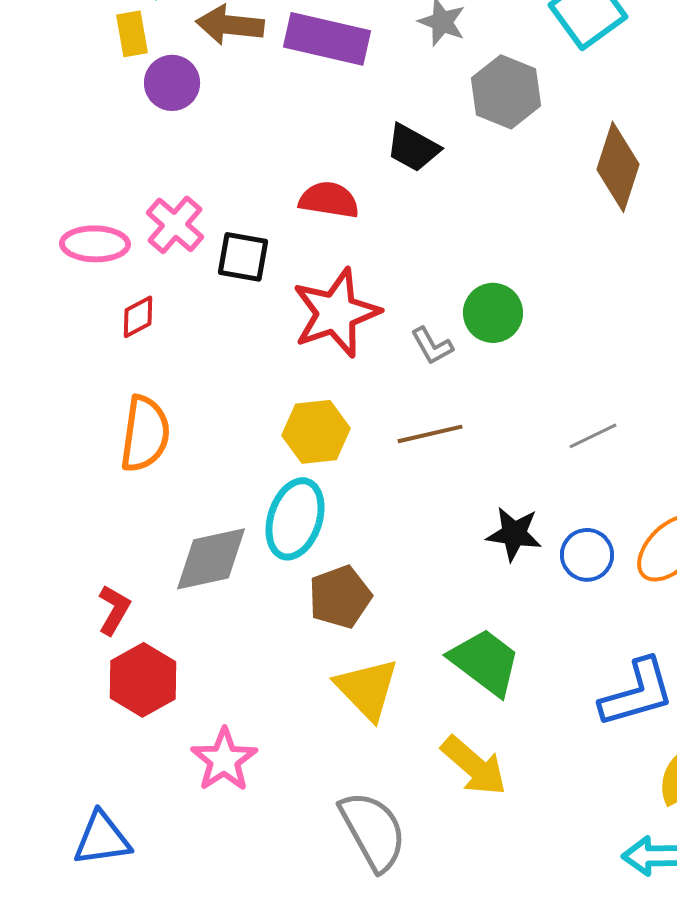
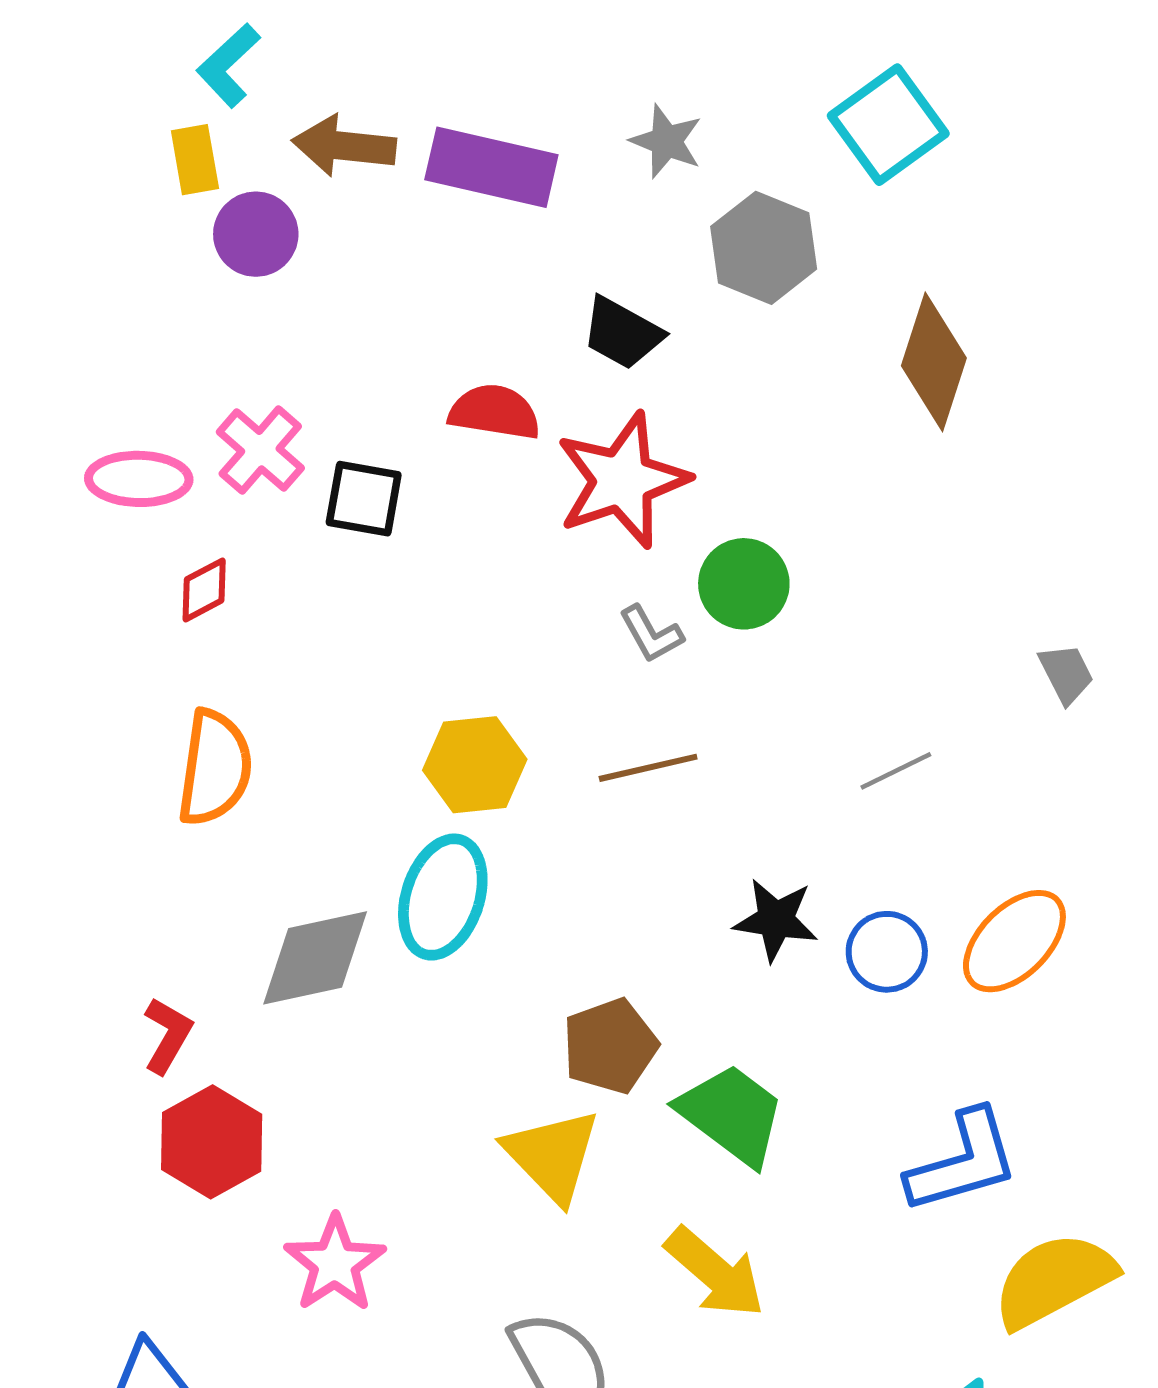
red star: (336, 313) -> (622, 480), moved
brown pentagon: (340, 597) -> (610, 1046), moved

